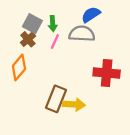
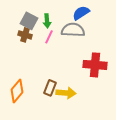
brown cross: (28, 39) -> (25, 35), turned -32
orange diamond: (19, 67) -> (17, 91), moved
brown rectangle: (56, 99) -> (50, 88), size x0.7

